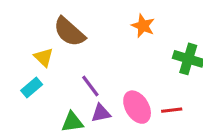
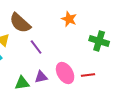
purple line: (90, 86) -> (36, 47), moved

